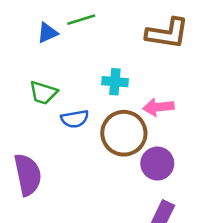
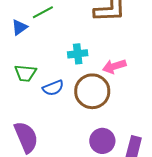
purple circle: (157, 164) -> (102, 141), moved

